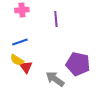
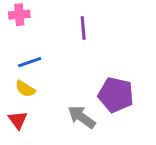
pink cross: (22, 10) -> (19, 15), moved
red triangle: (26, 67) -> (18, 120), moved

